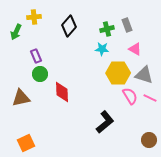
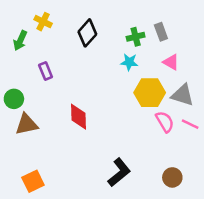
yellow cross: (34, 17) -> (43, 22), turned 32
green circle: (40, 74) -> (14, 99), moved
black L-shape: (105, 122) -> (119, 172), moved
brown circle: (149, 140) -> (172, 177), moved

